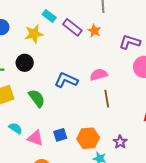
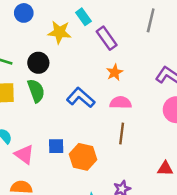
orange star: (94, 31) -> (115, 72), moved
green semicircle: (37, 98) -> (36, 91), moved
blue square: (60, 135) -> (56, 146), moved
orange hexagon: (88, 138) -> (83, 157), moved

